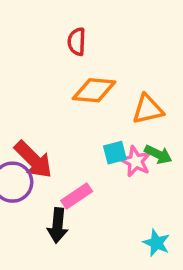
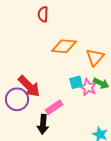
red semicircle: (77, 42) -> (43, 14), moved
orange triangle: (148, 109) -> (95, 57), turned -36

